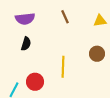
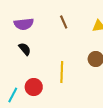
black semicircle: (26, 44) -> (25, 49), turned -56

